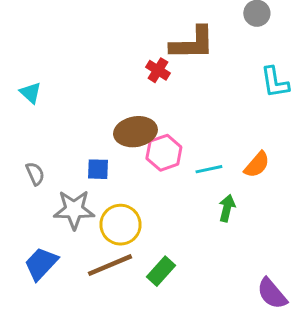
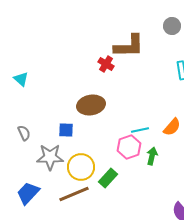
pink hexagon: (164, 153) -> (129, 147), moved
green rectangle: (161, 271) -> (108, 178), moved

